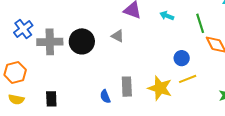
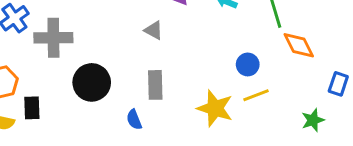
black circle: (82, 41) -> (92, 82), moved
gray rectangle: (127, 87) -> (155, 85), moved
black rectangle: (51, 99) -> (32, 108), moved

